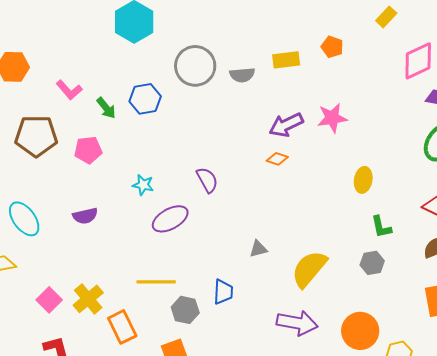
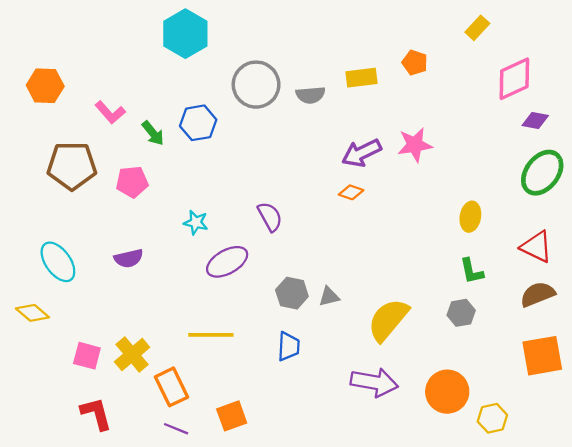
yellow ellipse: (363, 180) -> (470, 217), moved
pink square: (49, 300) -> (87, 356), turned -30
gray hexagon: (185, 310) -> (292, 293), moved

